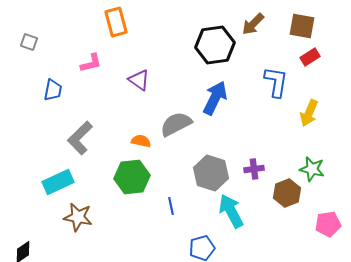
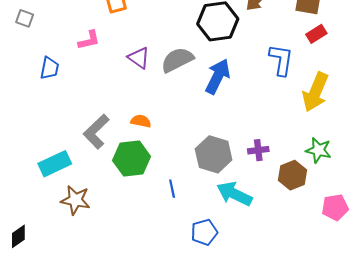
yellow arrow: (309, 113) -> (315, 92), size x1.4
gray semicircle: (176, 124) -> (177, 60), moved
gray L-shape: (80, 138) -> (96, 132), moved
cyan arrow: (231, 211) -> (234, 194), turned -36

